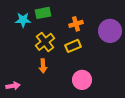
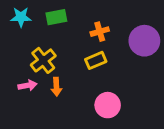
cyan star: (23, 20) -> (21, 17), moved
yellow cross: (45, 42) -> (43, 60), moved
pink arrow: (13, 86) -> (27, 85), moved

